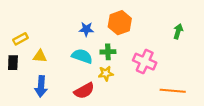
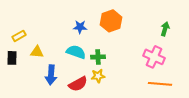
green cross: (108, 52) -> (98, 57), moved
pink cross: (145, 62) -> (154, 57), moved
yellow star: (106, 73) -> (98, 76), moved
blue arrow: (41, 86) -> (51, 75), moved

